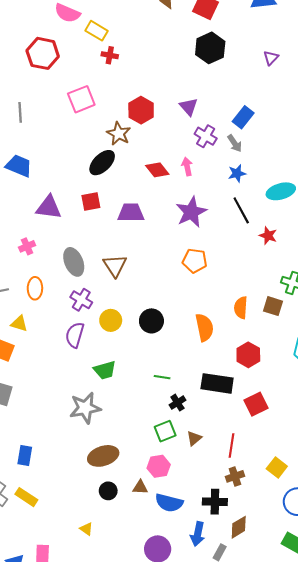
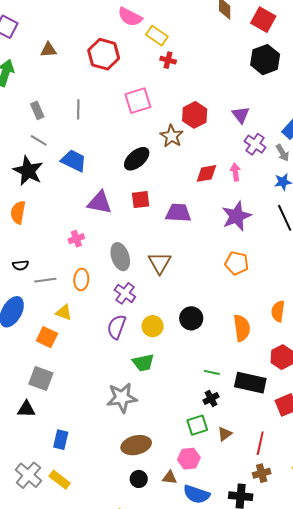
black ellipse: (102, 163) -> (137, 159), moved
red diamond: (157, 170) -> (206, 173), turned -65
yellow circle: (111, 320) -> (153, 326), moved
green line: (162, 377) -> (212, 372), moved

